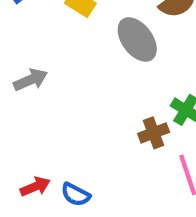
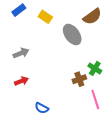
red arrow: (35, 187) -> (21, 81), moved

